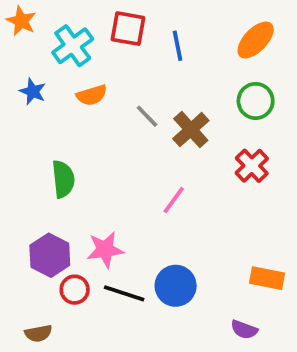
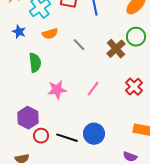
brown cross: (191, 130) -> (116, 49), moved
red cross: (252, 166) -> (134, 87), moved
green semicircle: (63, 179) -> (35, 63), moved
pink star: (105, 250) -> (57, 90), moved

